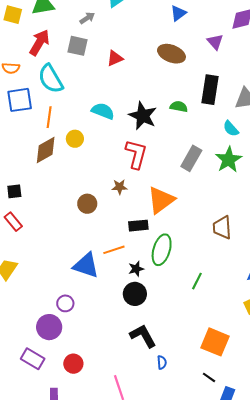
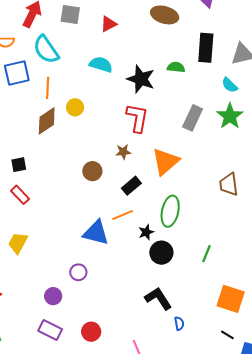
cyan semicircle: (103, 111) -> (101, 64), moved
black rectangle: (138, 226) -> (131, 186), moved, turned -30
green line: (197, 281) -> (207, 254), moved
black circle: (135, 294) -> (161, 253), moved
purple circle: (49, 327) -> (53, 296), moved, size x0.7

